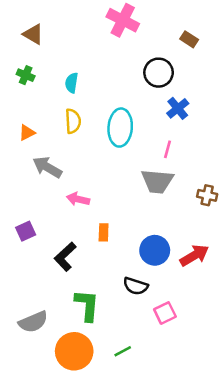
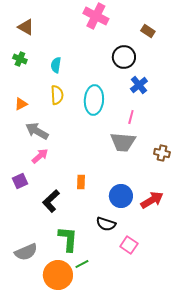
pink arrow: (78, 199) -> (40, 156), moved, turned 126
pink square: (165, 313) -> (129, 245), turned -30
green line: (123, 351) -> (82, 264), moved

